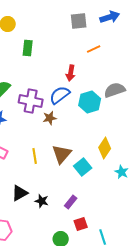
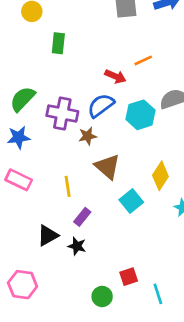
orange line: (94, 49) -> (143, 60), moved
red arrow: (71, 73) -> (115, 76), turned -77
brown triangle: (62, 154) -> (107, 167), moved, turned -30
purple rectangle: (71, 202) -> (82, 217), moved

